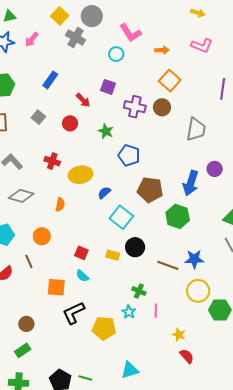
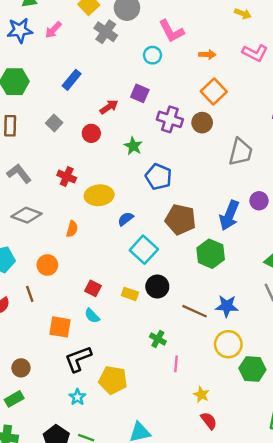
yellow arrow: (198, 13) -> (243, 14), moved
red arrow: (83, 100) -> (109, 107), turned -84
cyan star: (129, 312) -> (77, 397), moved

